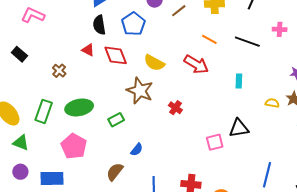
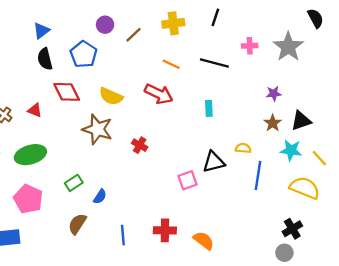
red triangle: (88, 50) -> (35, 110), moved
yellow semicircle: (272, 103) -> (243, 148), moved
green rectangle: (116, 120) -> (74, 183), moved
blue line: (267, 175) -> (258, 175), moved

